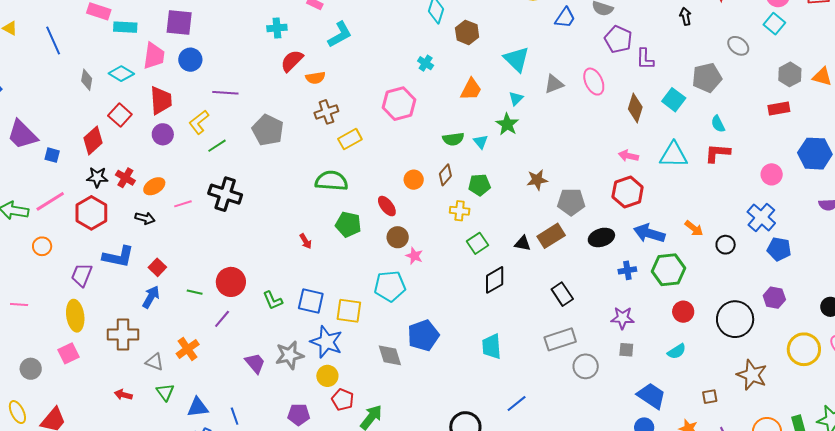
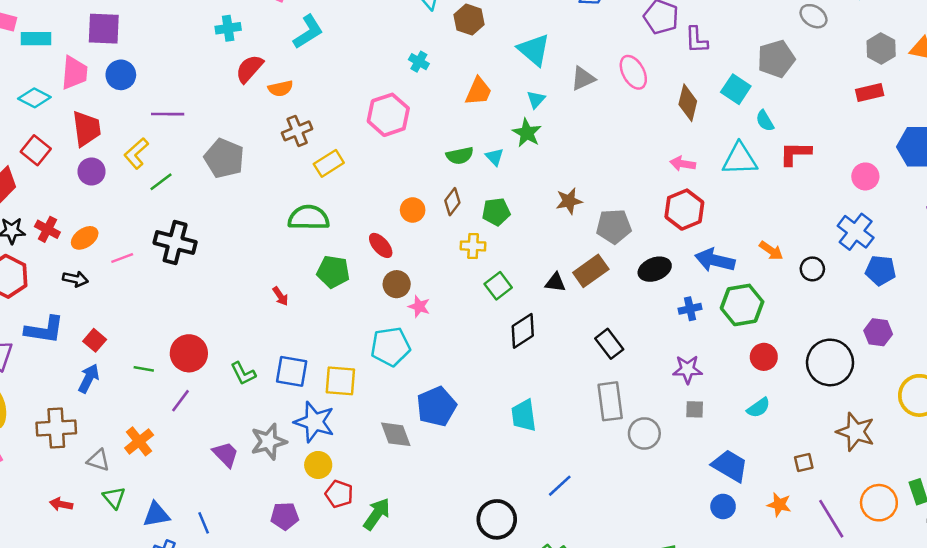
cyan semicircle: (718, 124) -> (765, 121), moved
gray rectangle: (560, 339) -> (610, 401), turned -76

